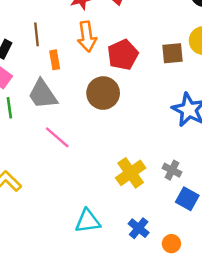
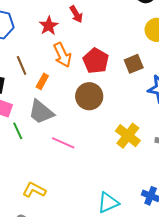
brown square: (173, 53) -> (134, 64), moved
orange rectangle: (55, 60) -> (42, 81), turned 56
yellow cross: (131, 173) -> (128, 136), moved

